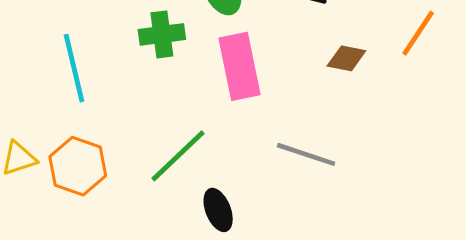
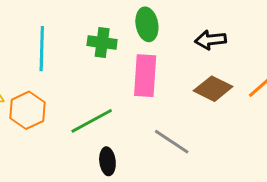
brown diamond: (346, 58) -> (213, 89), size x1.5

